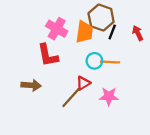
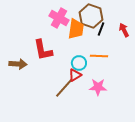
pink cross: (57, 29) -> (59, 18), moved
cyan circle: (94, 61) -> (79, 63), moved
brown arrow: (31, 85) -> (18, 64), moved

